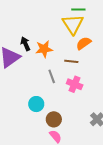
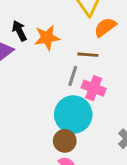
gray line: (52, 76) -> (73, 76), moved, turned 40
cyan circle: (36, 104) -> (73, 115), moved, size x1.6

